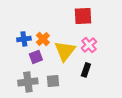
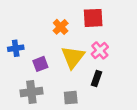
blue cross: (24, 39) -> (16, 48), moved
orange cross: (43, 39) -> (61, 27), moved
gray square: (53, 81) -> (71, 98), moved

